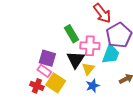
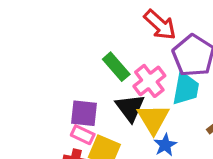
pink cross: (90, 46) -> (149, 81), turned -30
yellow triangle: (88, 69) -> (153, 119), size x1.5

